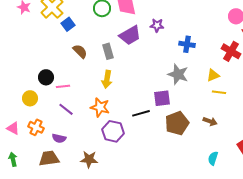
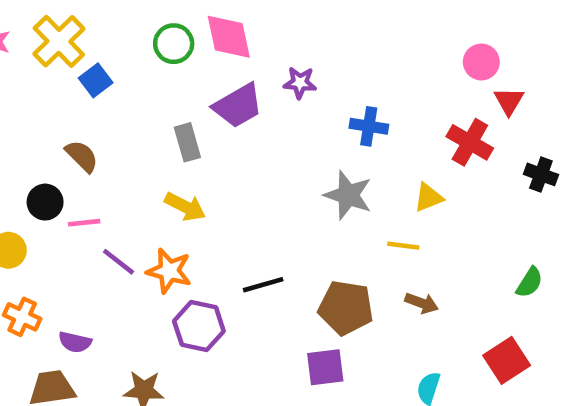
brown semicircle: (80, 51) -> (82, 156), moved
yellow arrow: (107, 79) -> (185, 207), turned -72
yellow line: (219, 92) -> (403, 246), moved
purple square: (162, 98) -> (325, 367), moved
purple line: (66, 109) -> (119, 262), moved
brown pentagon: (177, 123) -> (346, 308), turned 30

